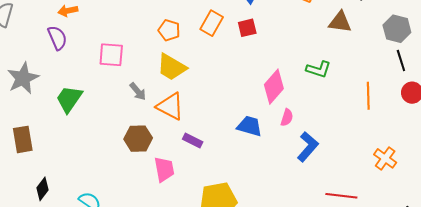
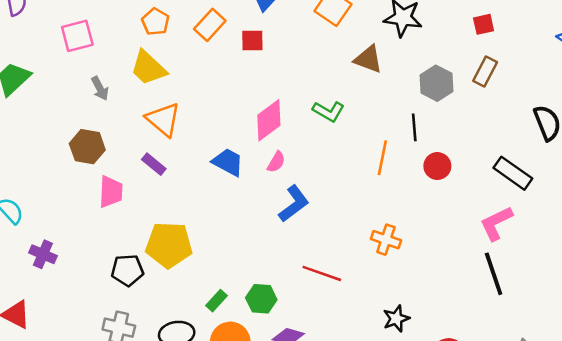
pink square: (111, 55) -> (77, 36), turned -32
black line: (401, 61) -> (414, 127), moved
orange triangle: (170, 106) -> (163, 119), moved
orange cross: (385, 158) -> (386, 240), turned -30

